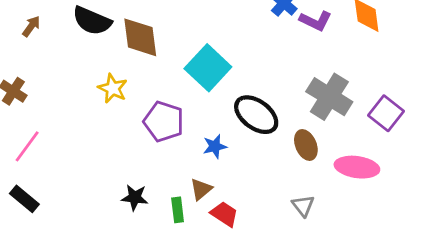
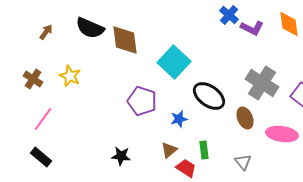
yellow star: (113, 88) -> (70, 76), moved
green rectangle: (178, 210) -> (204, 150), moved

